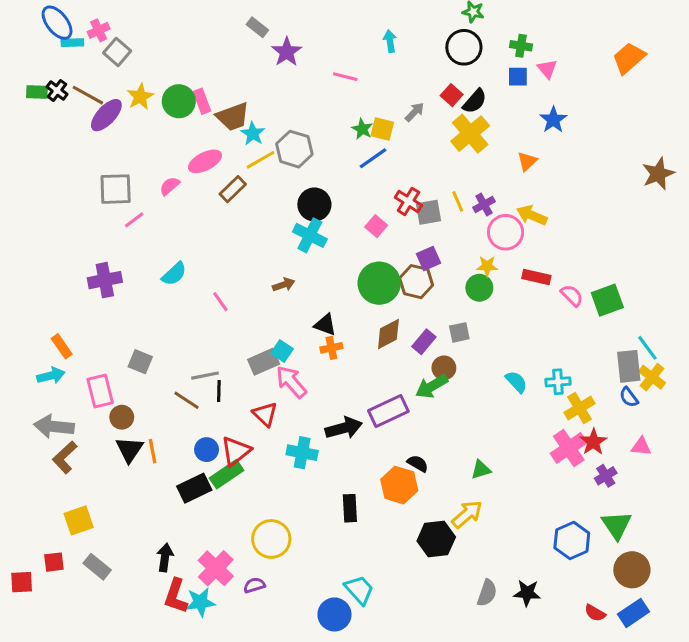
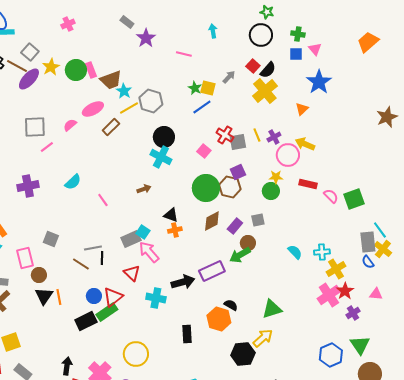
pink cross: (99, 30) -> (68, 24), moved
gray square: (117, 52) -> (30, 52), moved
blue star: (553, 120) -> (319, 82), size x1.4
green triangle: (481, 470) -> (272, 309), size x1.5

